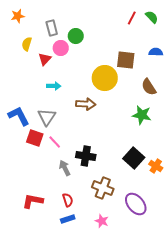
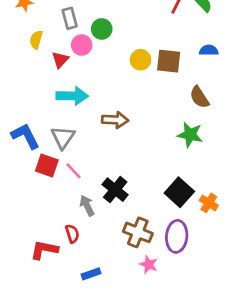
yellow circle: (105, 78) -> (141, 60), moved, size x0.6
cyan arrow: (54, 86) -> (72, 96), size x1.6
black cross: (86, 156) -> (115, 190), turned 30
red semicircle: (68, 200) -> (72, 234), moved
purple ellipse: (136, 204) -> (177, 236), moved, turned 45
pink star: (102, 221) -> (149, 265), moved

